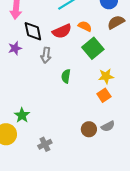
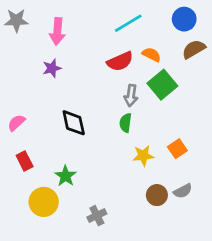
black diamond: (33, 31) -> (74, 123), moved
purple star: (15, 48) -> (52, 68), moved
gray arrow: (46, 55) -> (131, 95), moved
yellow star: (106, 76) -> (143, 156), moved

